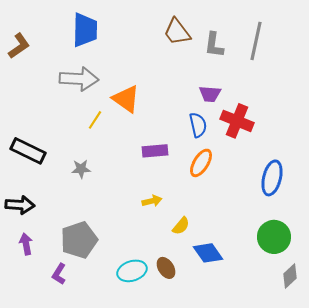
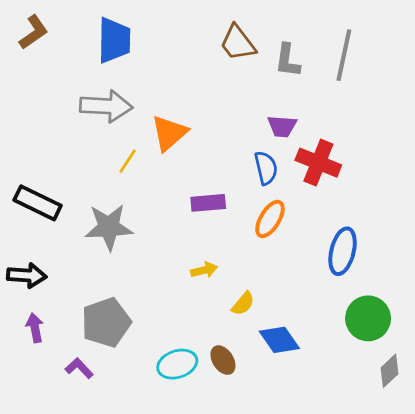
brown L-shape: (19, 46) -> (34, 32), moved
orange triangle: (126, 99) -> (169, 133), turned 44
gray star: (81, 169) -> (109, 227), size x1.8
blue ellipse: (272, 178) -> (343, 251), moved
purple L-shape: (59, 274) -> (79, 368), turned 105

